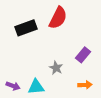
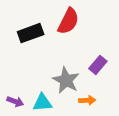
gray star: (56, 68) -> (66, 80), size x1.6
orange arrow: (85, 85) -> (87, 100), moved

